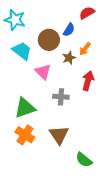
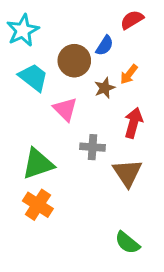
cyan star: (15, 20) -> (23, 30), turned 30
brown triangle: (59, 135) -> (127, 173), moved

